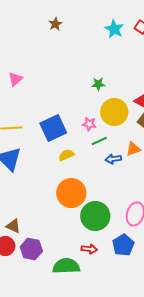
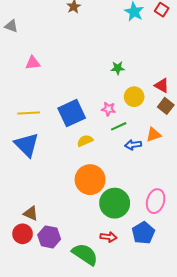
pink triangle: (15, 79) -> (33, 63), turned 35
yellow circle: (114, 112) -> (134, 97), size x0.7
green semicircle: (66, 266) -> (85, 254), turned 36

